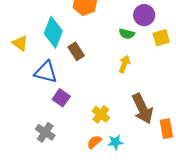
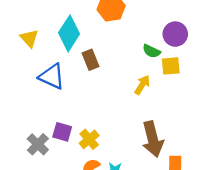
yellow square: (161, 38) -> (171, 66), moved
purple square: (61, 98) -> (62, 132), moved, turned -30
yellow cross: (101, 114) -> (89, 139), moved

